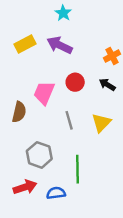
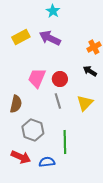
red circle: (75, 82) -> (60, 79), moved
brown semicircle: (19, 112) -> (16, 104), moved
red arrow: (25, 187) -> (21, 157), turned 42

